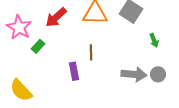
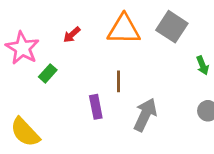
red arrow: (56, 17) -> (72, 35), size x0.6
gray arrow: (134, 74) -> (145, 115), moved, turned -70

